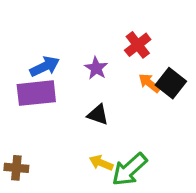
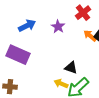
purple rectangle: (36, 93) -> (18, 55), moved, turned 30
black triangle: (98, 115) -> (71, 68), moved

